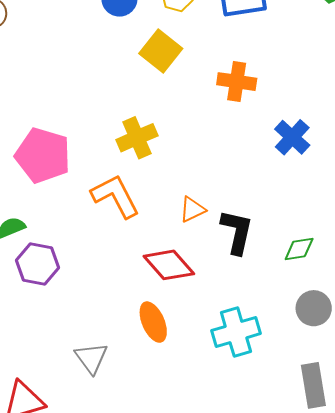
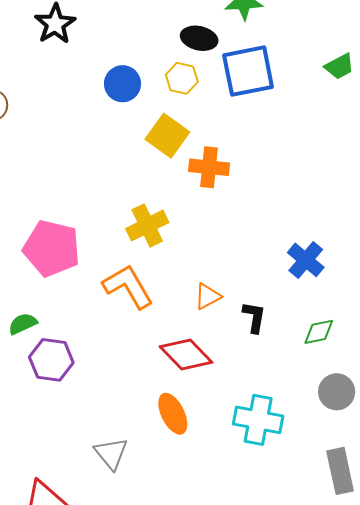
orange cross: (237, 82) -> (209, 167), moved
blue cross: (292, 137) -> (306, 260), moved
black L-shape: (237, 232) -> (254, 317), size x0.7
cyan cross: (236, 332) -> (258, 420), turned 30

